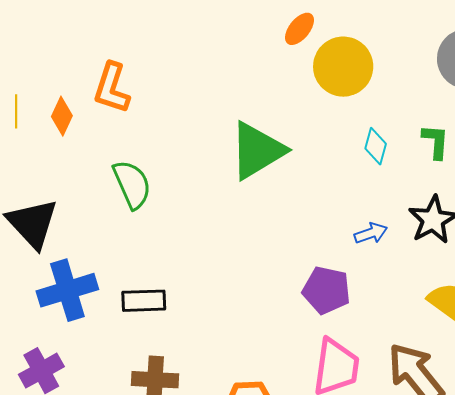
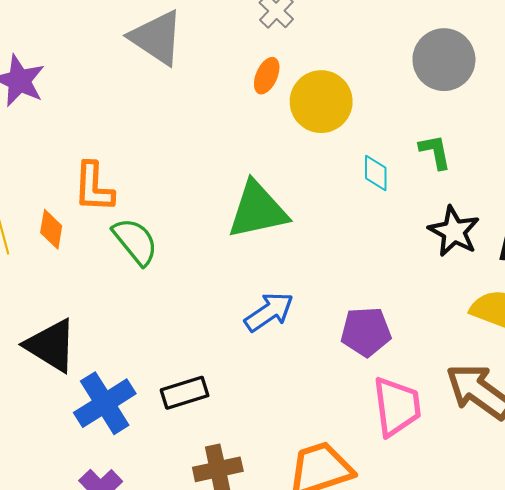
green triangle: (257, 151) -> (258, 210), turned 34
green semicircle: (132, 184) -> (135, 241), moved
blue arrow: (371, 233) -> (269, 312), moved, size x1.5

